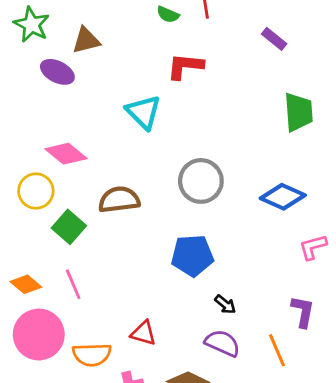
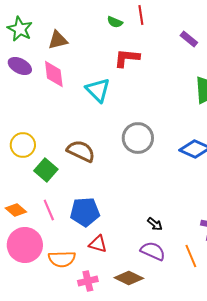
purple ellipse: (57, 72) -> (20, 66), moved
pink diamond: (66, 154) -> (54, 74), moved, turned 44
brown semicircle: (119, 200) -> (81, 151), turned 32
blue pentagon: (192, 256) -> (85, 212), moved

